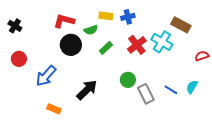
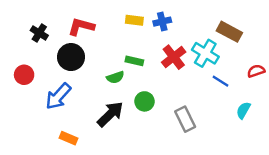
black cross: (15, 26) -> (39, 33), moved
green semicircle: (91, 30) -> (115, 77), moved
black circle: (71, 45) -> (71, 57), moved
green rectangle: (106, 48) -> (134, 61), turned 56
green circle: (128, 80) -> (145, 101), moved
blue line: (171, 90) -> (221, 81), moved

